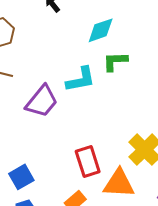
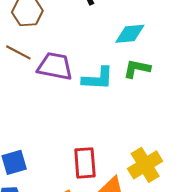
purple trapezoid: (42, 101) -> (55, 66), moved, turned -132

